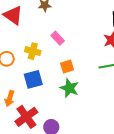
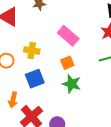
pink rectangle: (58, 38) -> (68, 36), moved, size x1.5

